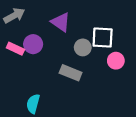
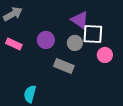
purple triangle: (61, 22) -> (80, 20), moved
purple circle: (33, 44) -> (46, 40), moved

